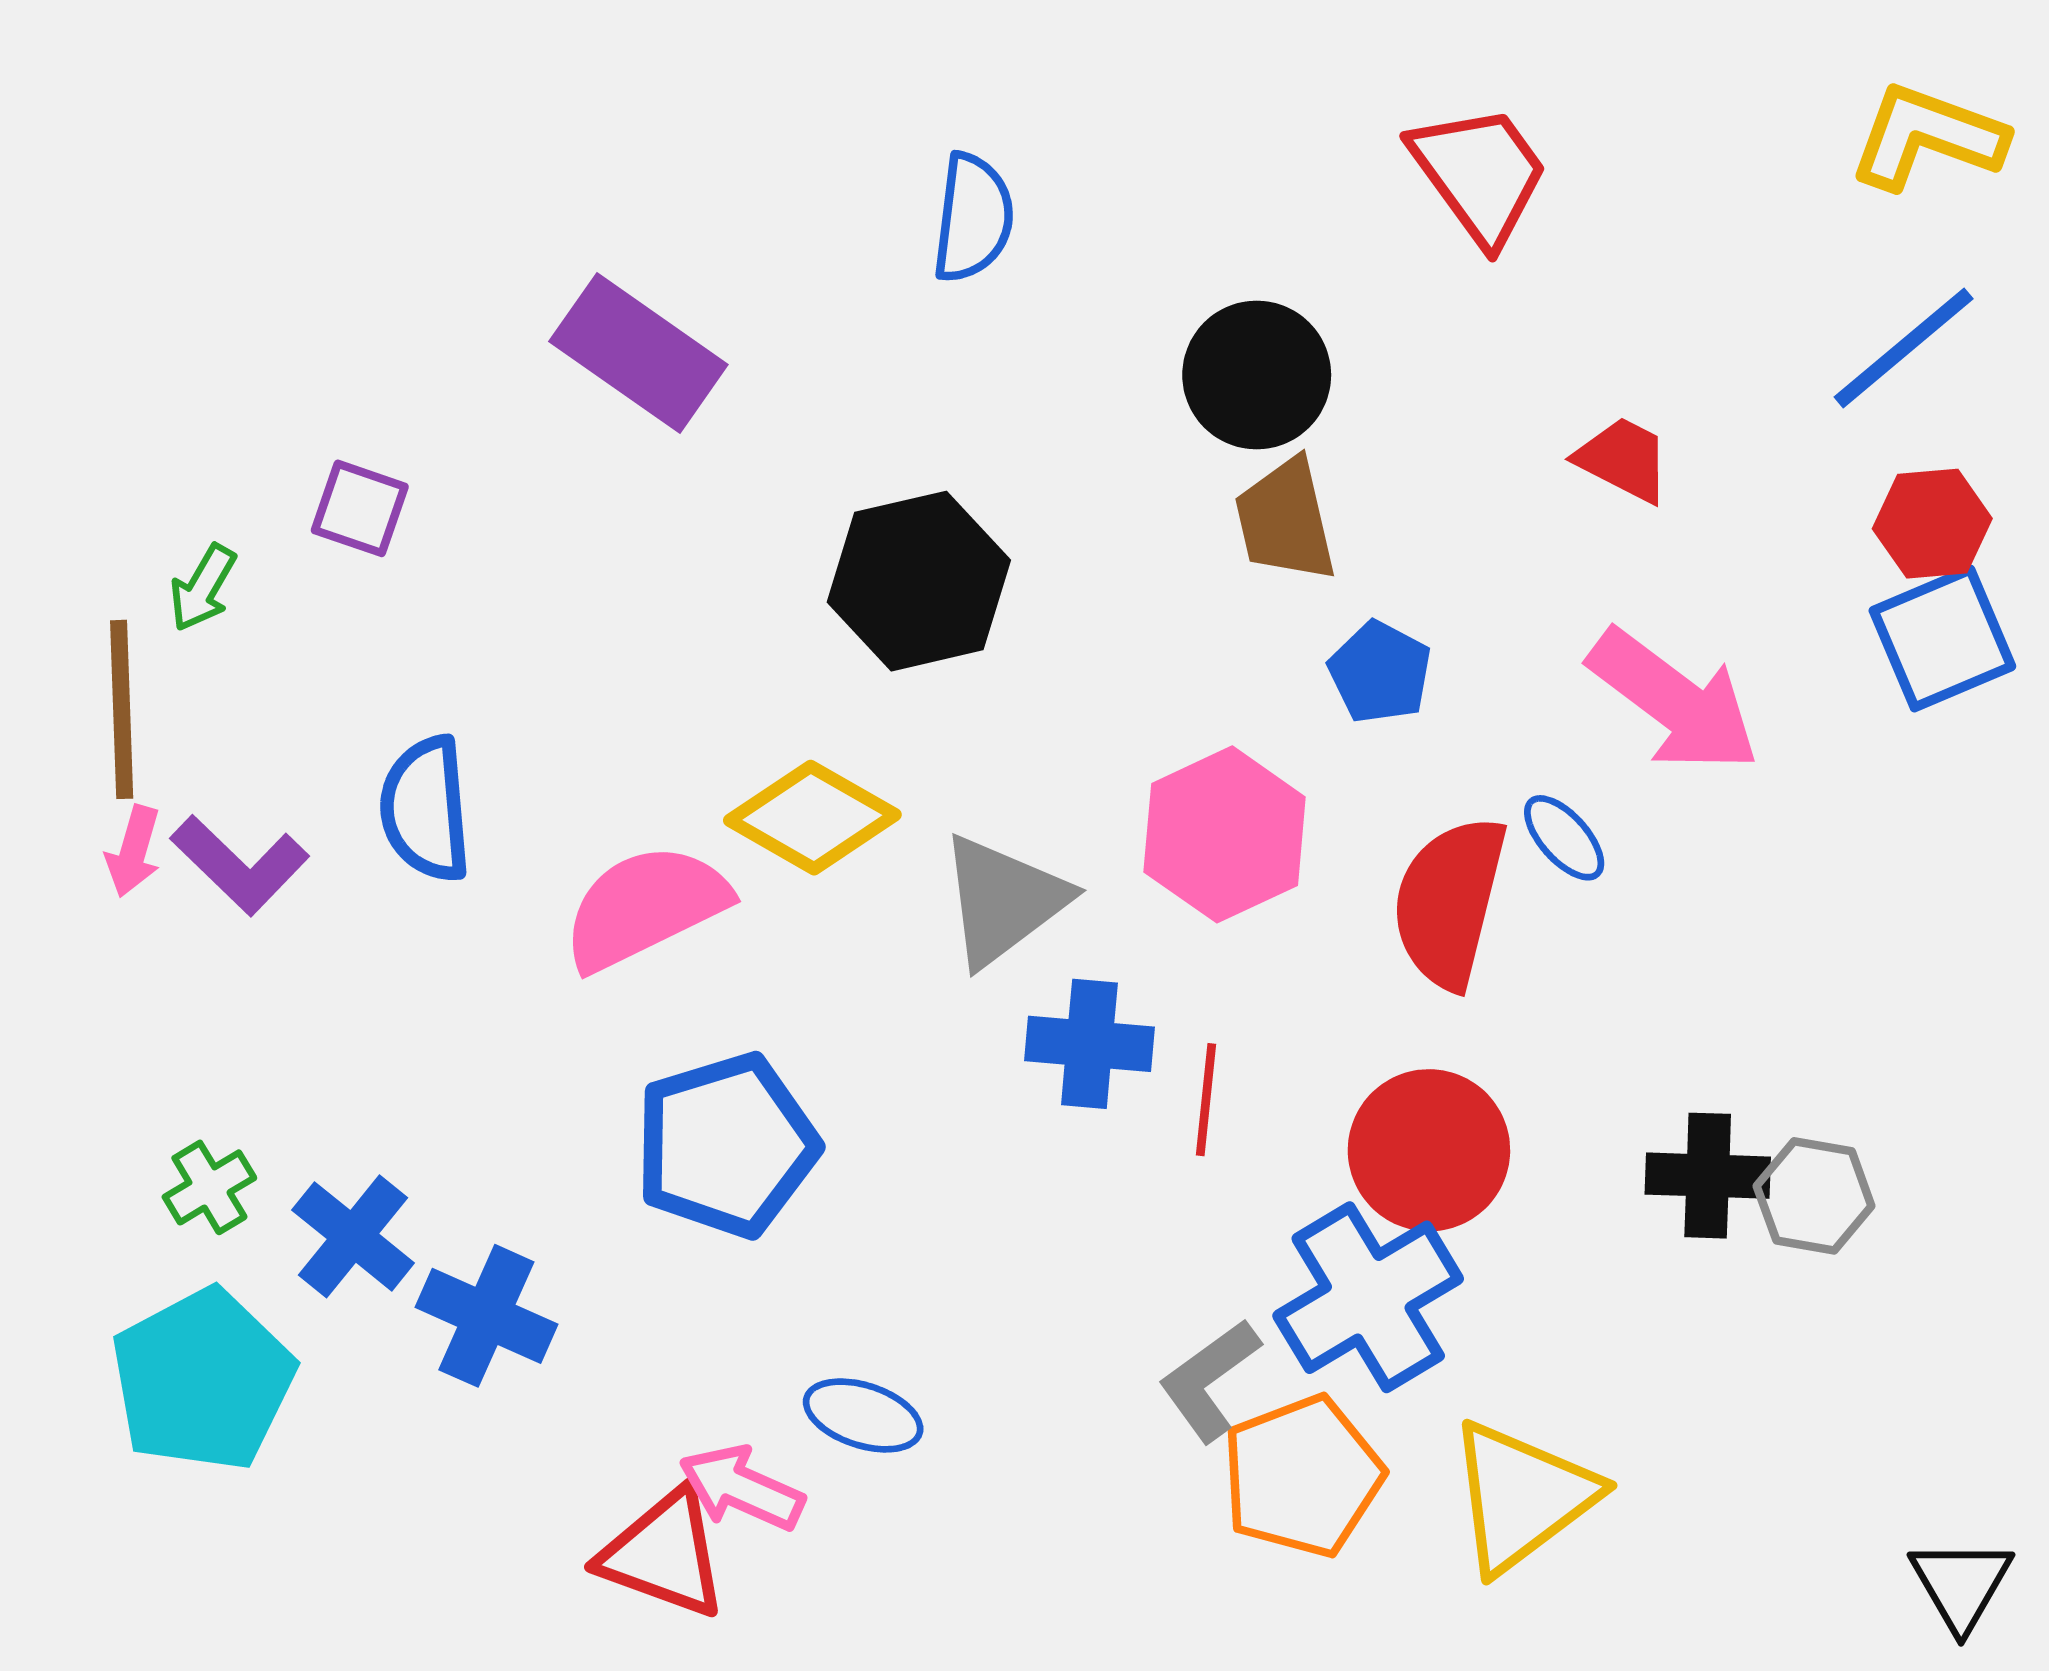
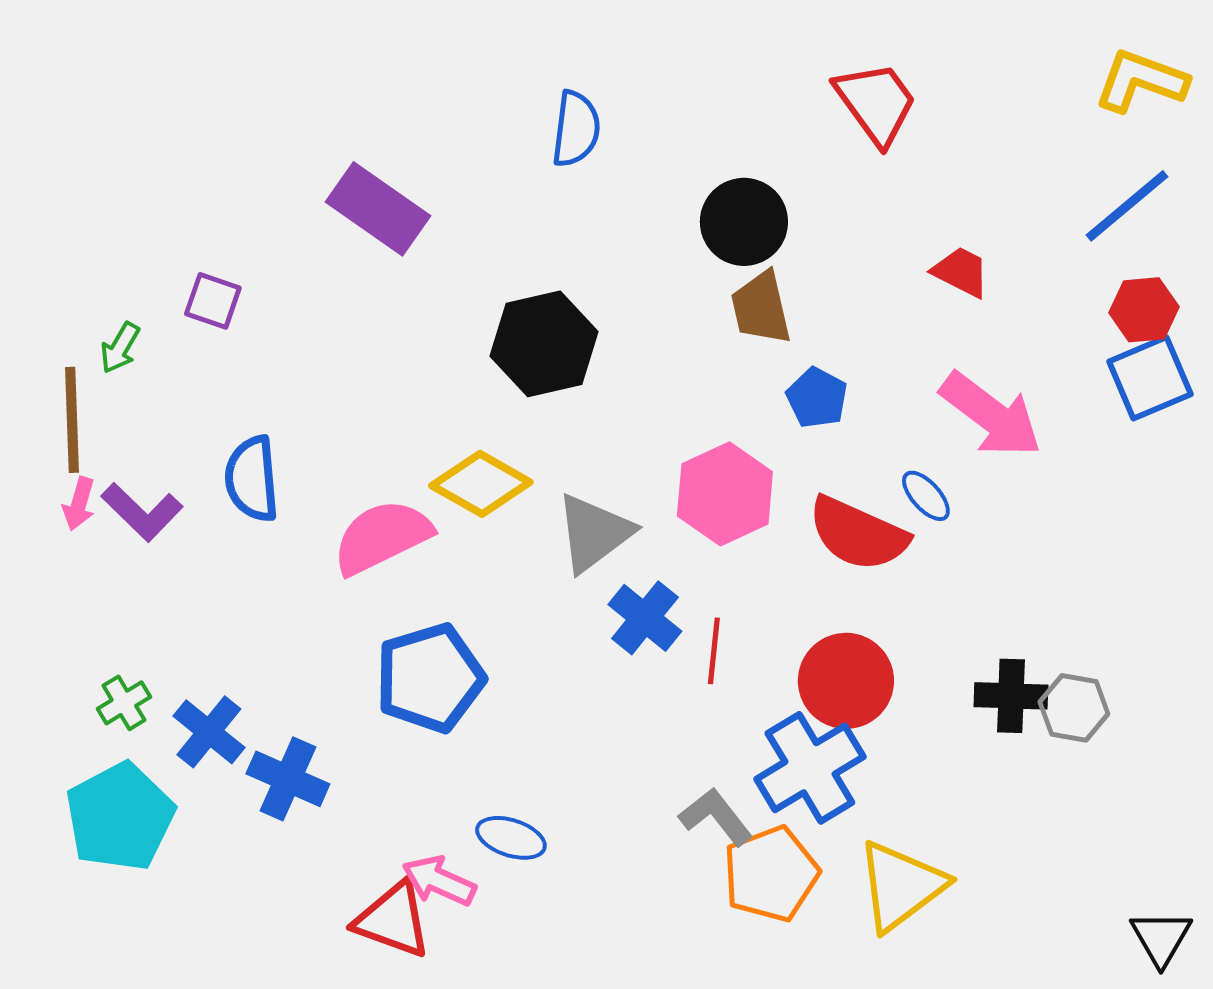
red semicircle: (1449, 902) -> (858, 534), turned -80
blue cross: (1089, 1044) -> (645, 618), turned 34
gray L-shape: (1209, 1380) -> (716, 817), turned 88

